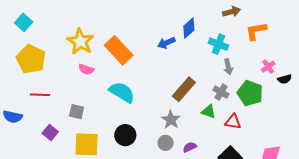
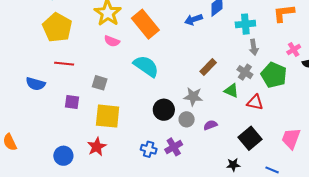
cyan cross: (218, 44) -> (245, 24), turned -30
brown rectangle: (184, 89) -> (208, 67), size x0.7
gray star: (171, 120) -> (193, 97), turned -30
purple square: (50, 132) -> (72, 102), turned -35
black circle: (125, 135) -> (164, 110), moved

